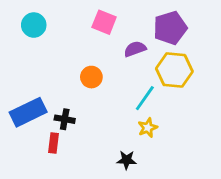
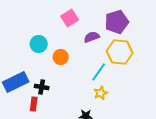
pink square: (104, 22) -> (70, 18), turned 36
cyan circle: (34, 25) -> (39, 44), moved

